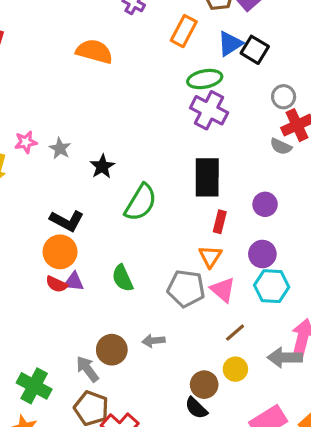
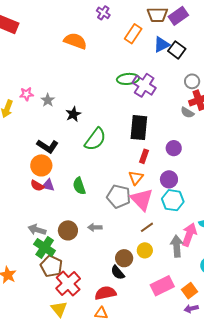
green ellipse: (205, 79) -> (128, 79), moved
pink triangle: (223, 290) -> (142, 199), size x1.4
gray arrow: (285, 358) -> (177, 246), turned 80
gray arrow: (87, 369) -> (37, 230), moved, turned -42
green cross: (34, 386) -> (45, 247), moved

